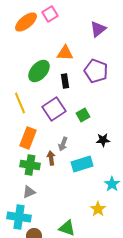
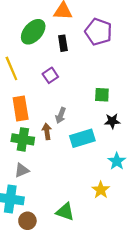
purple square: (54, 109) -> (50, 75), size x0.6
green square: (83, 115) -> (102, 95), moved, turned 32
orange rectangle: (28, 138) -> (21, 109), turned -30
black star: (103, 140) -> (112, 121), moved

